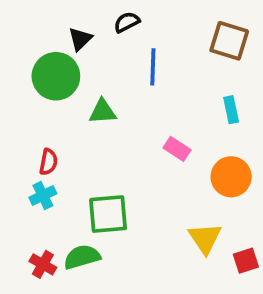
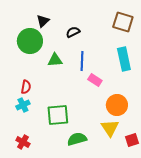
black semicircle: (127, 22) -> (73, 32), moved
blue line: (153, 67) -> (82, 61), moved
cyan rectangle: (231, 110) -> (124, 59), size x1.6
orange circle: (231, 177) -> (117, 105), moved
green semicircle: (82, 257) -> (77, 139), moved

